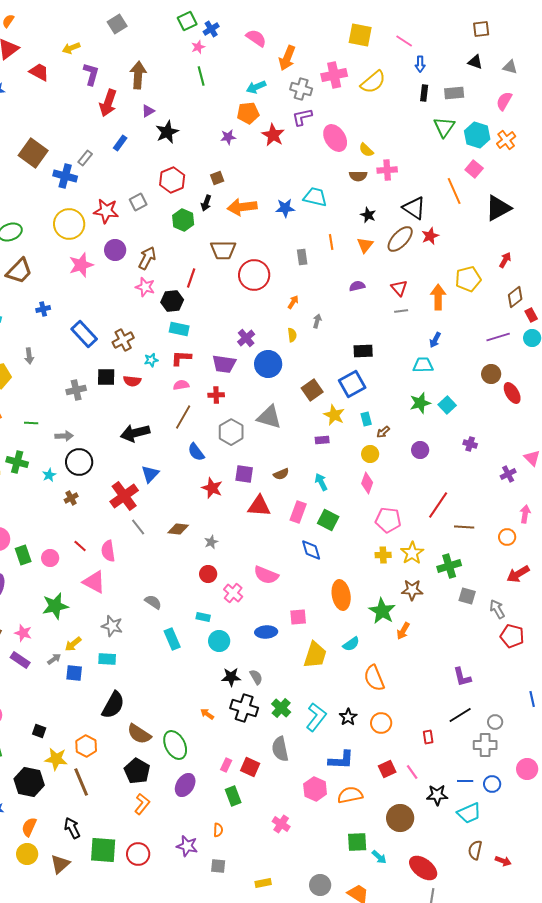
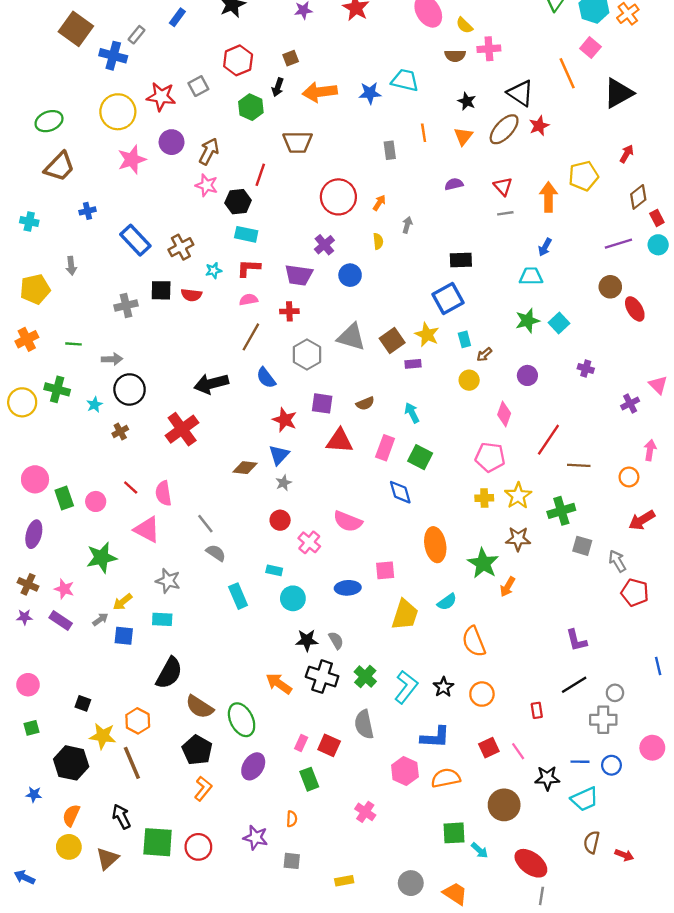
red circle: (254, 275) -> (338, 197), moved
blue circle: (268, 364) -> (350, 275), size x0.7
brown square: (312, 390) -> (392, 340), moved
black arrow: (135, 433) -> (211, 384), moved
blue triangle: (150, 474) -> (279, 455), moved
pink diamond: (367, 483) -> (504, 414), moved
gray line: (138, 527) -> (205, 524), moved
orange arrow: (207, 714) -> (279, 684), size x1.6

